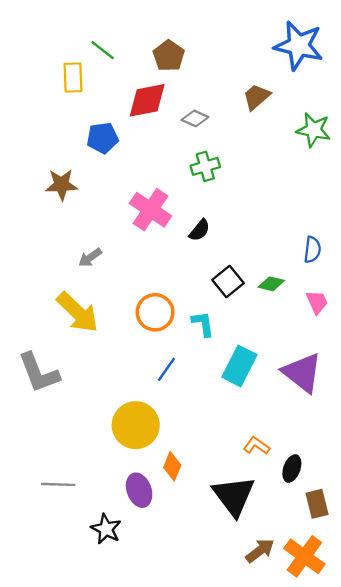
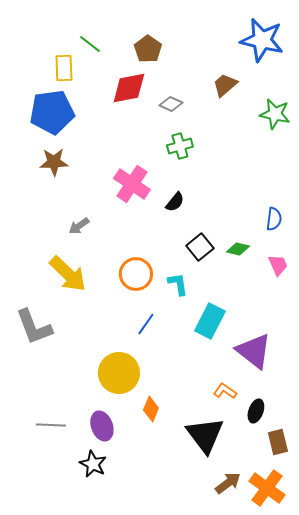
blue pentagon: (103, 138) -> (52, 112), moved, size x1.6
purple triangle: (302, 373) -> (254, 351), moved
purple ellipse: (139, 490) -> (102, 426), moved

